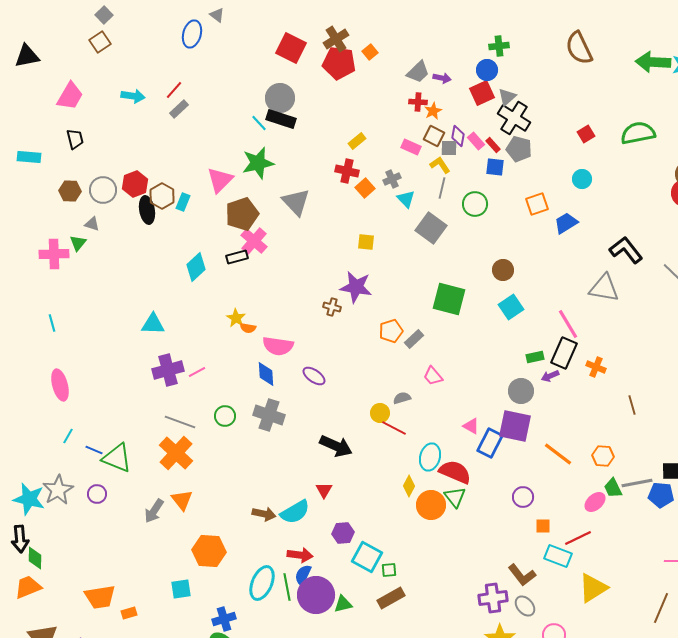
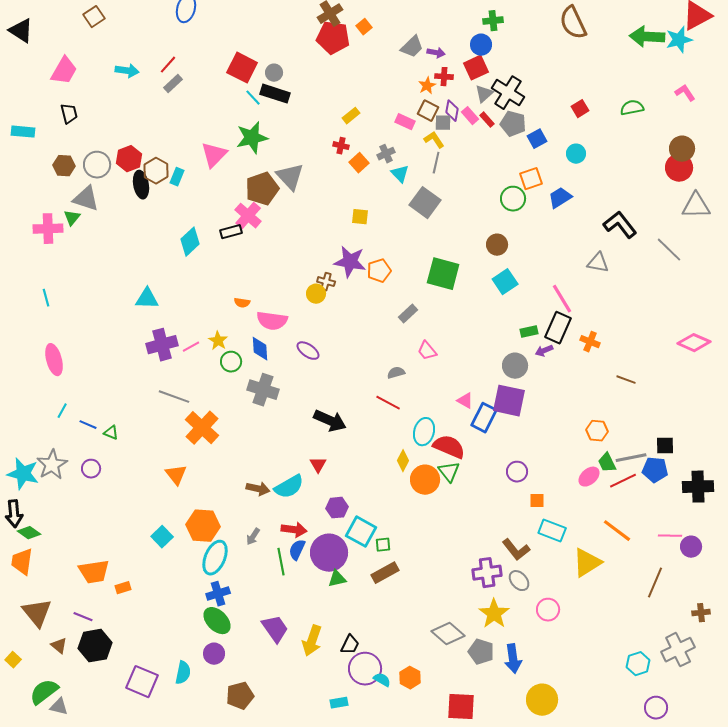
red square: (291, 48) -> (242, 68), moved
black triangle: (27, 56) -> (21, 31), turned 44
gray triangle: (507, 97) -> (484, 94), moved
gray circle: (280, 98) -> (274, 73), size x0.6
red cross: (418, 102) -> (444, 77), moved
green semicircle: (638, 133) -> (632, 108), size x0.7
blue square: (495, 167) -> (537, 139), moved, turned -36
red cross: (347, 171) -> (341, 146), size x0.7
green circle: (475, 204) -> (513, 199), moved
brown pentagon: (242, 214) -> (262, 189), moved
gray triangle: (92, 224) -> (86, 199), size x1.8
gray triangle: (604, 288) -> (598, 263), size x0.7
yellow star: (236, 318) -> (218, 341), moved
orange pentagon: (391, 331) -> (379, 271), moved
brown line: (632, 405) -> (626, 380), turned -54
yellow circle: (380, 413) -> (316, 294), moved
green circle: (225, 416) -> (231, 362), moved
orange cross: (176, 453) -> (202, 428), moved
orange line: (558, 454) -> (617, 531), moved
green triangle: (117, 458) -> (111, 433), size x0.5
gray arrow: (154, 511) -> (253, 537), moved, size x0.7
red line: (578, 538) -> (623, 481), moved
green diamond: (35, 558) -> (29, 533), turned -55
cyan ellipse: (262, 583) -> (215, 558), moved
orange trapezoid: (28, 587) -> (22, 562), turned -60
cyan square: (181, 589) -> (162, 537), moved, turned -35
purple circle: (316, 595) -> (329, 553), moved

